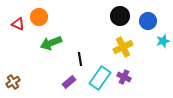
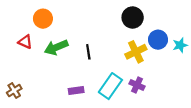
blue circle: (148, 21) -> (158, 40), moved
red triangle: (18, 24) -> (25, 42), moved
black line: (80, 59) -> (88, 52), moved
purple rectangle: (69, 82) -> (76, 91), turned 32

